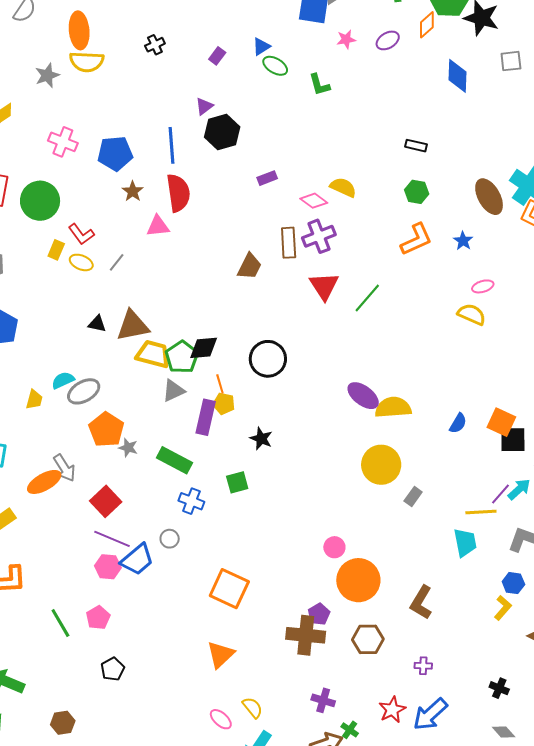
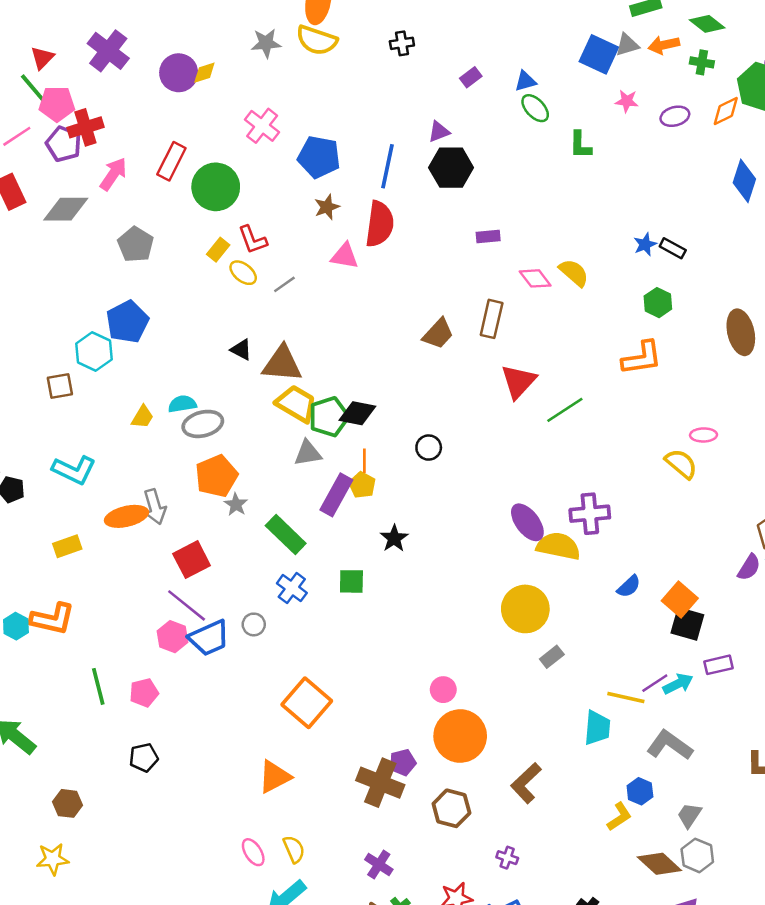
purple cross: (319, 236) -> (590, 514), moved
blue star: (463, 241) -> (645, 244), moved
black circle: (268, 359) -> (429, 448), size x0.6

